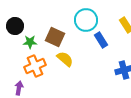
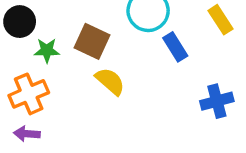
orange cross: (35, 66) -> (29, 94), moved
purple arrow: (19, 88) -> (27, 134), turned -96

